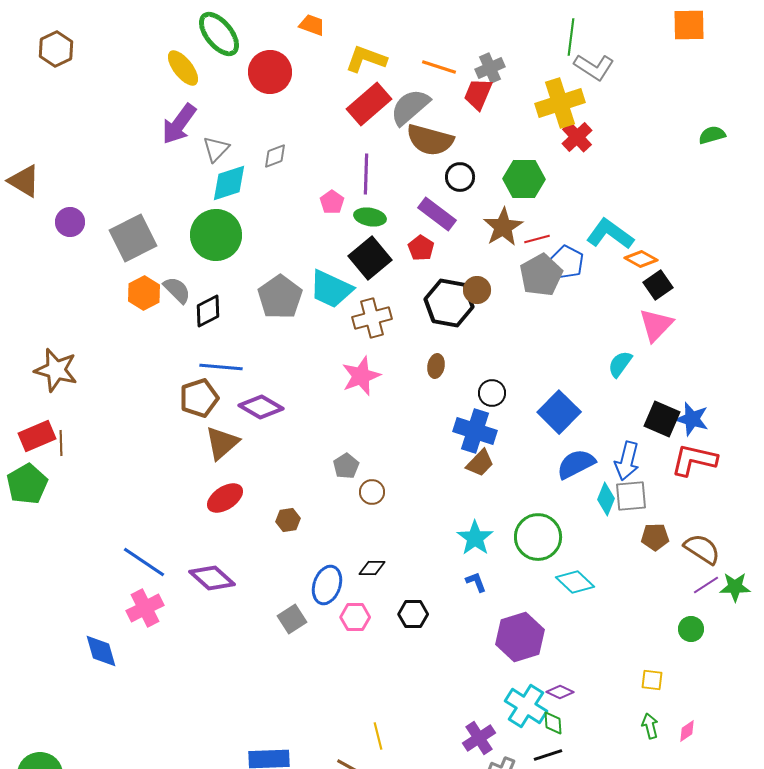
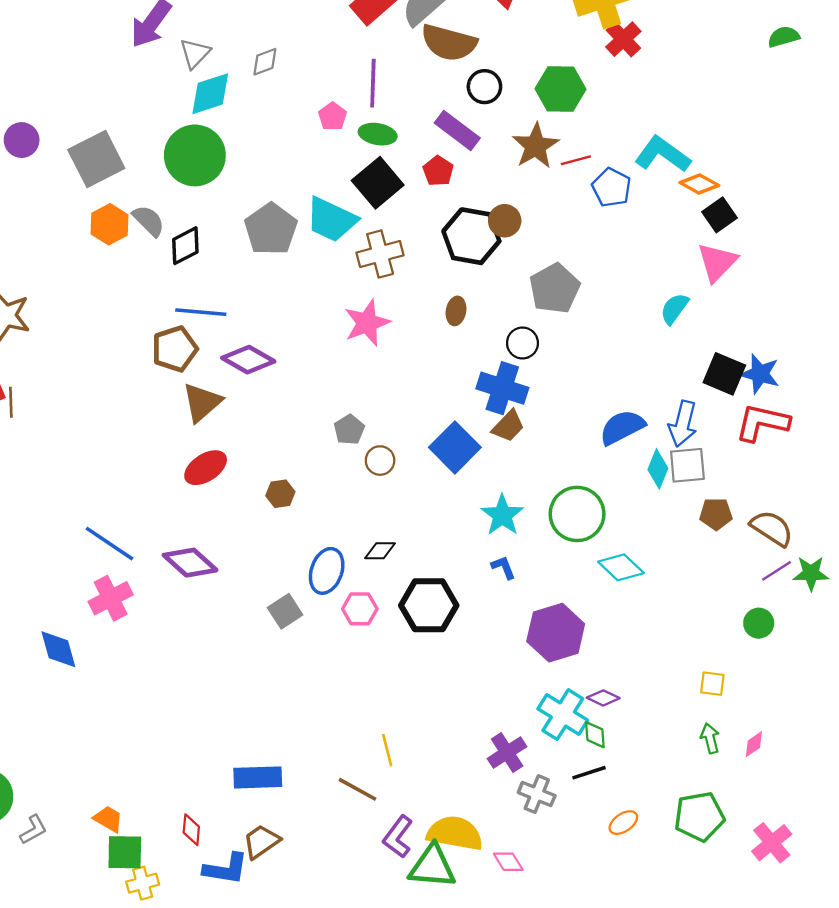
gray pentagon: (541, 275) -> (555, 288), moved
blue square: (559, 412) -> (455, 447), moved
black hexagon: (413, 614) -> (429, 605), size x1.6

